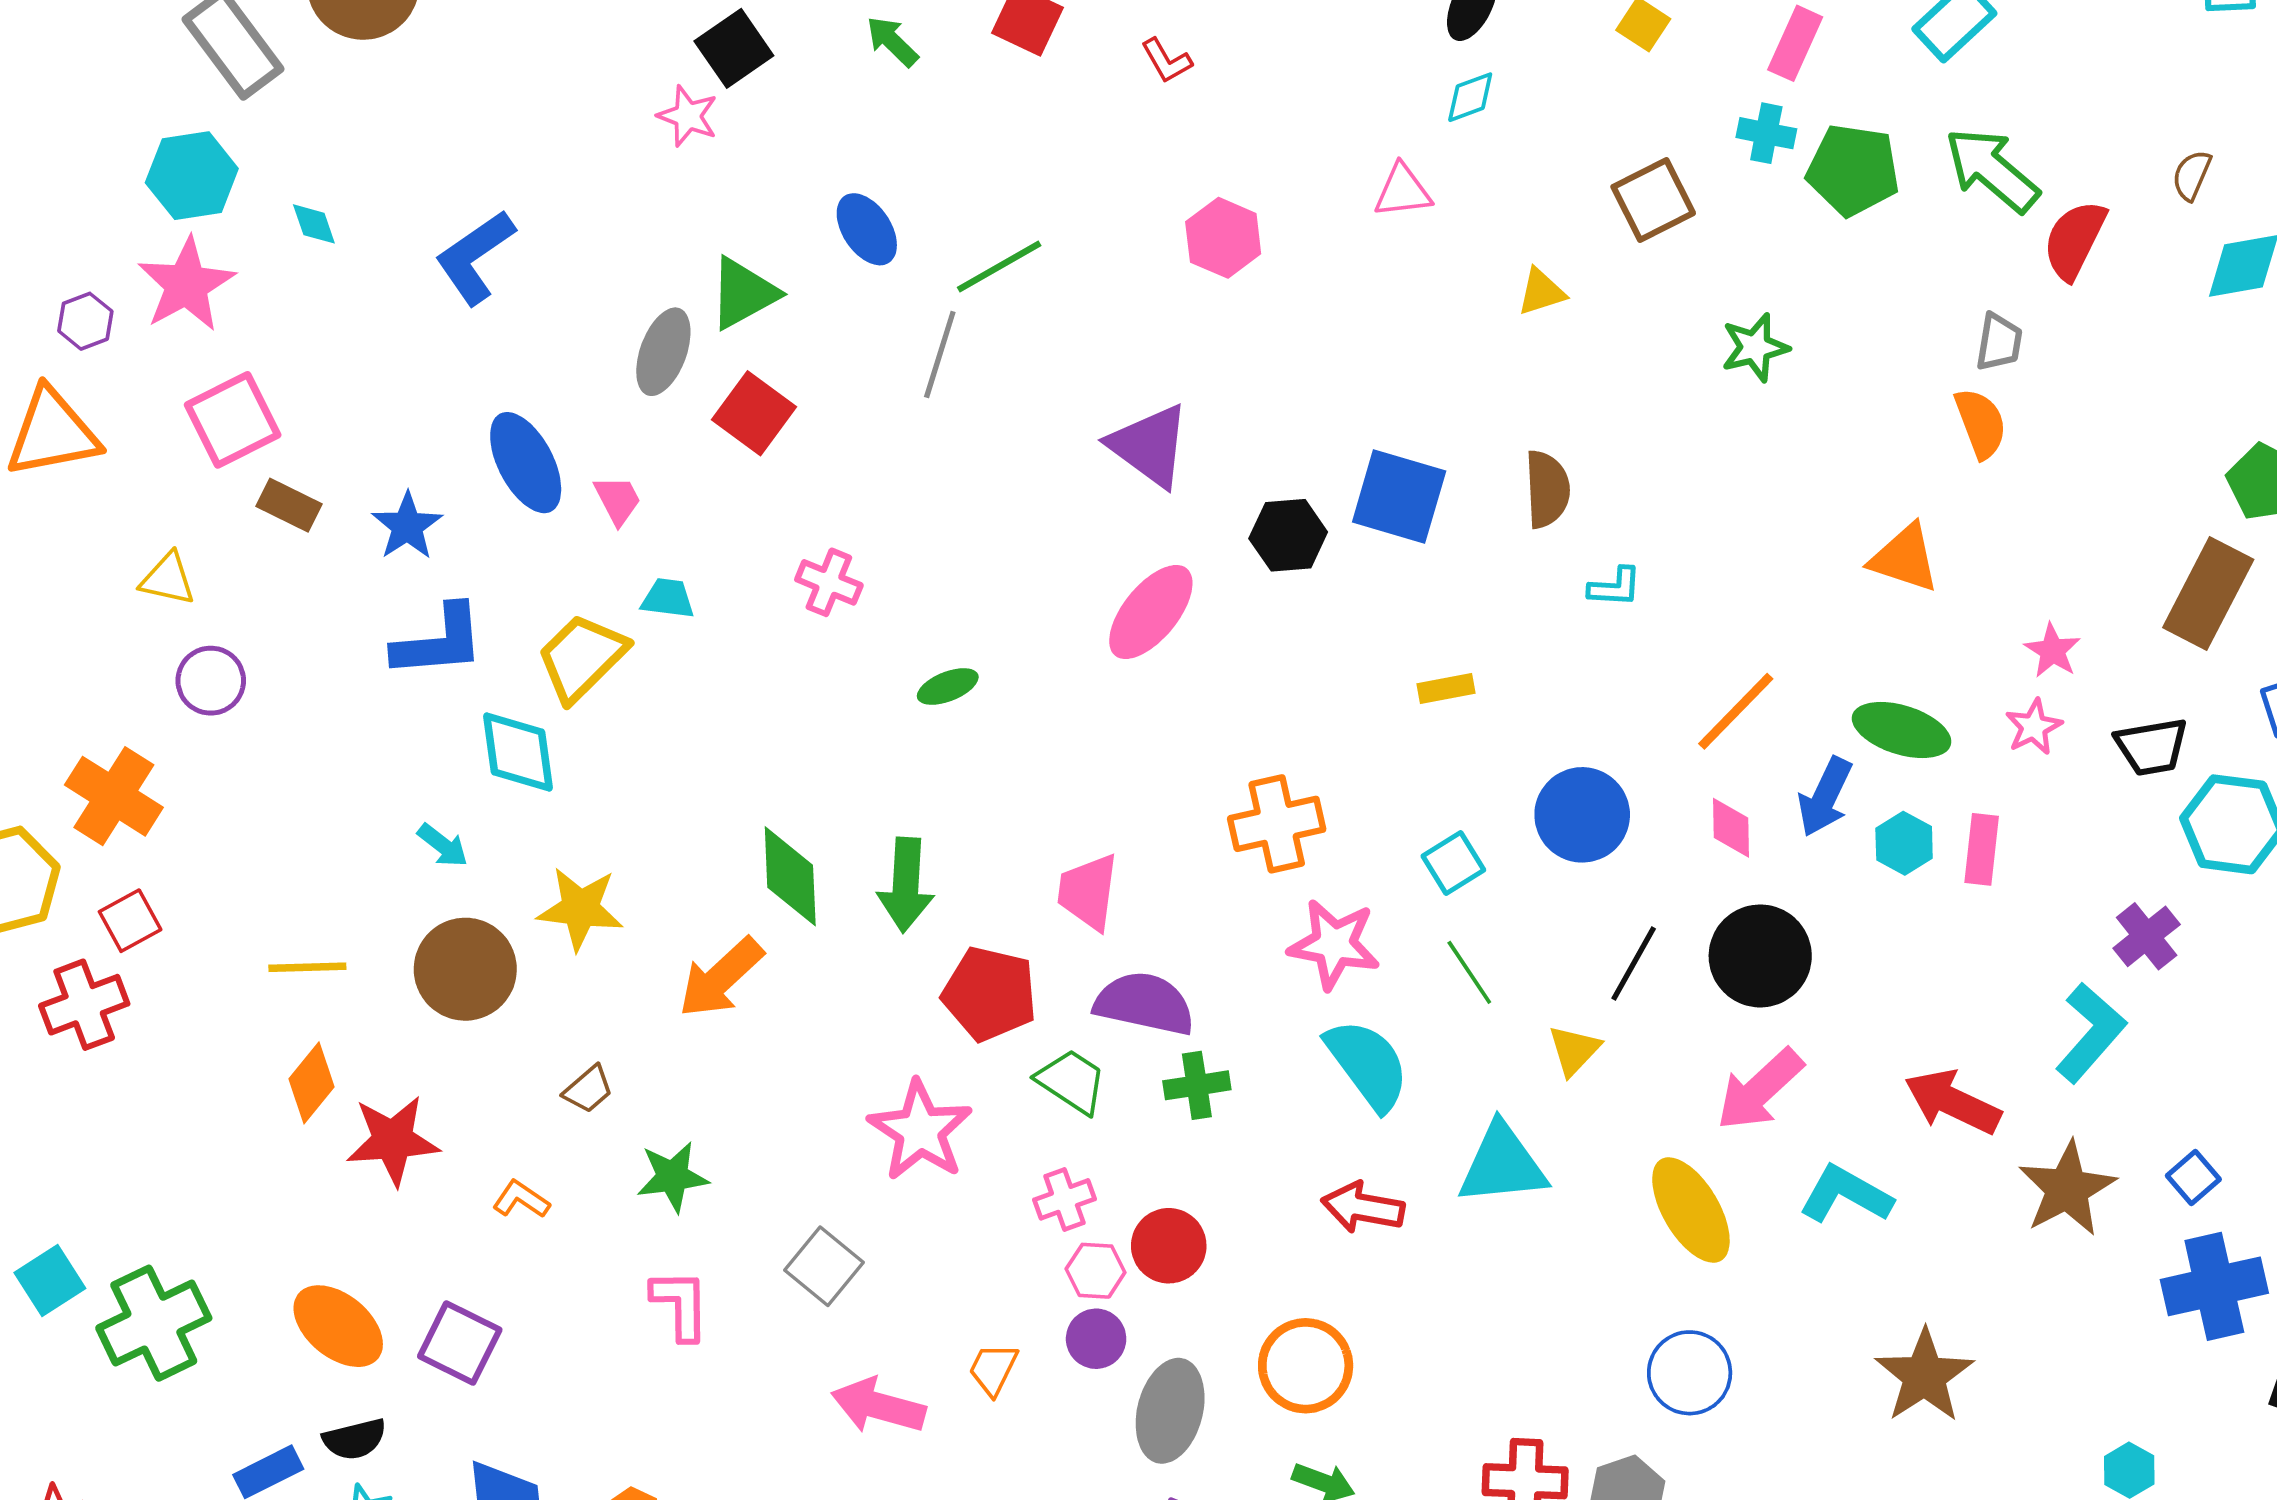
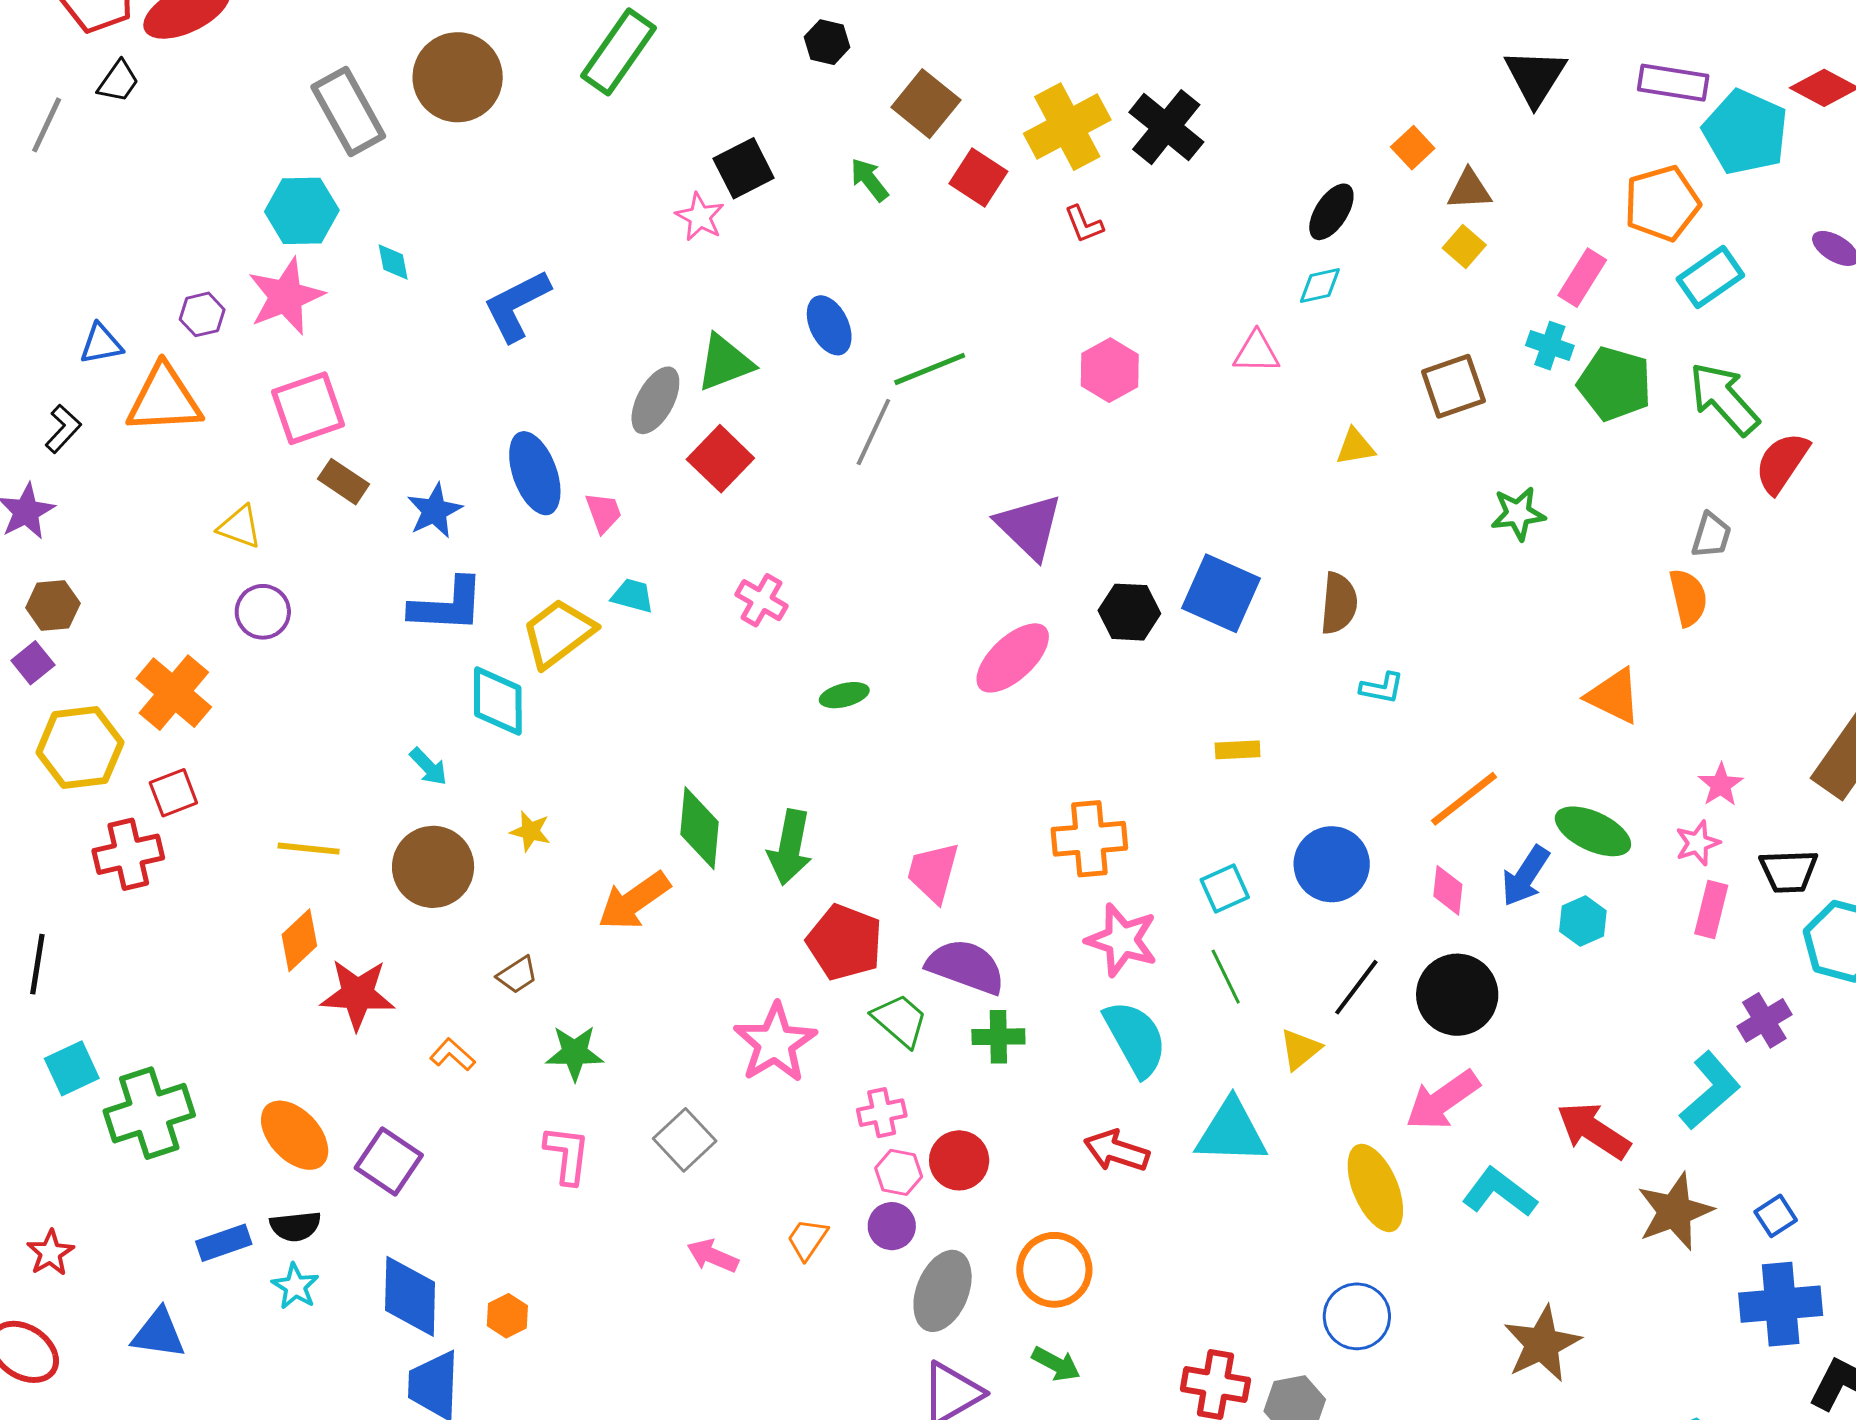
pink rectangle: (1982, 849) -> (1711, 910), moved
yellow star: (580, 909) -> (530, 831), size x0.6
pink arrow: (878, 1406) -> (713, 1256), size x0.7

